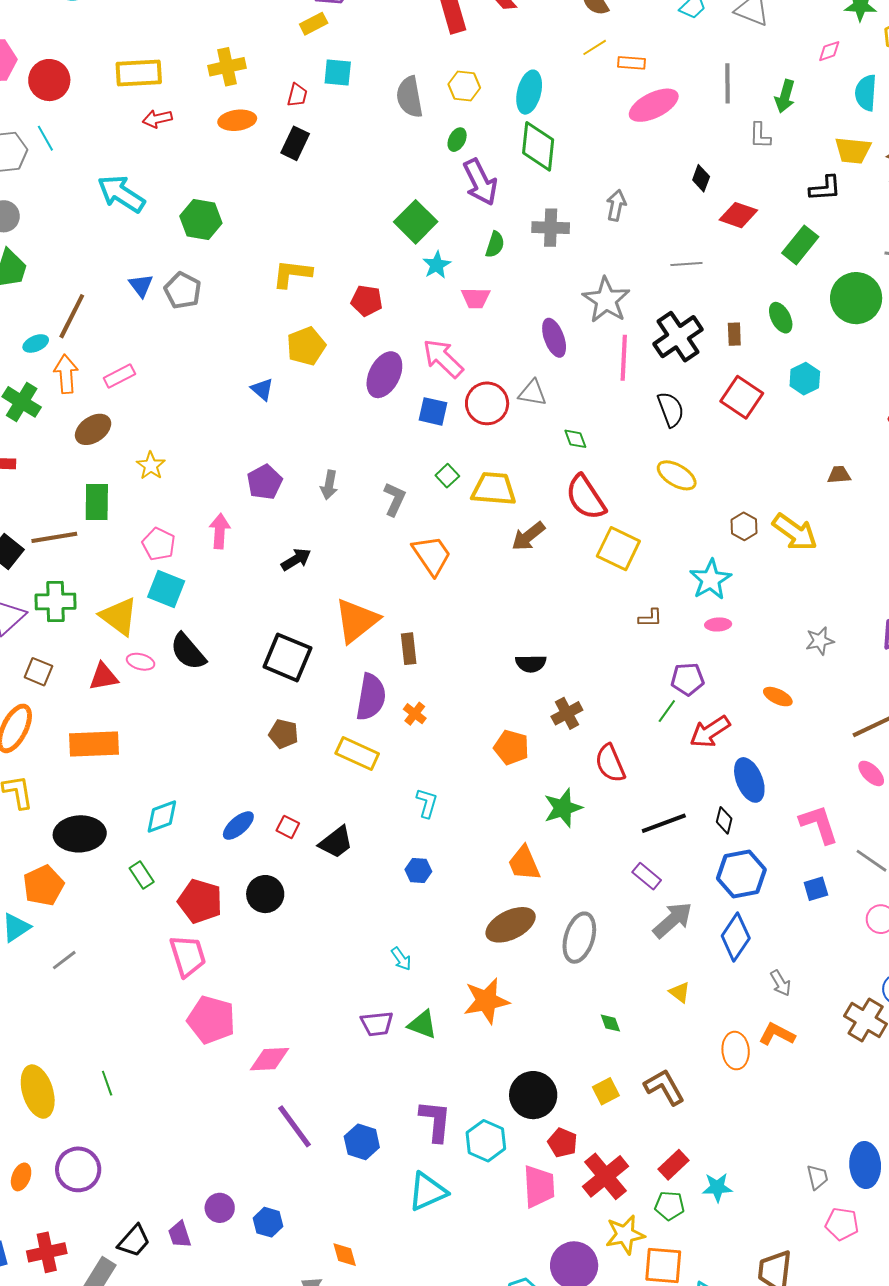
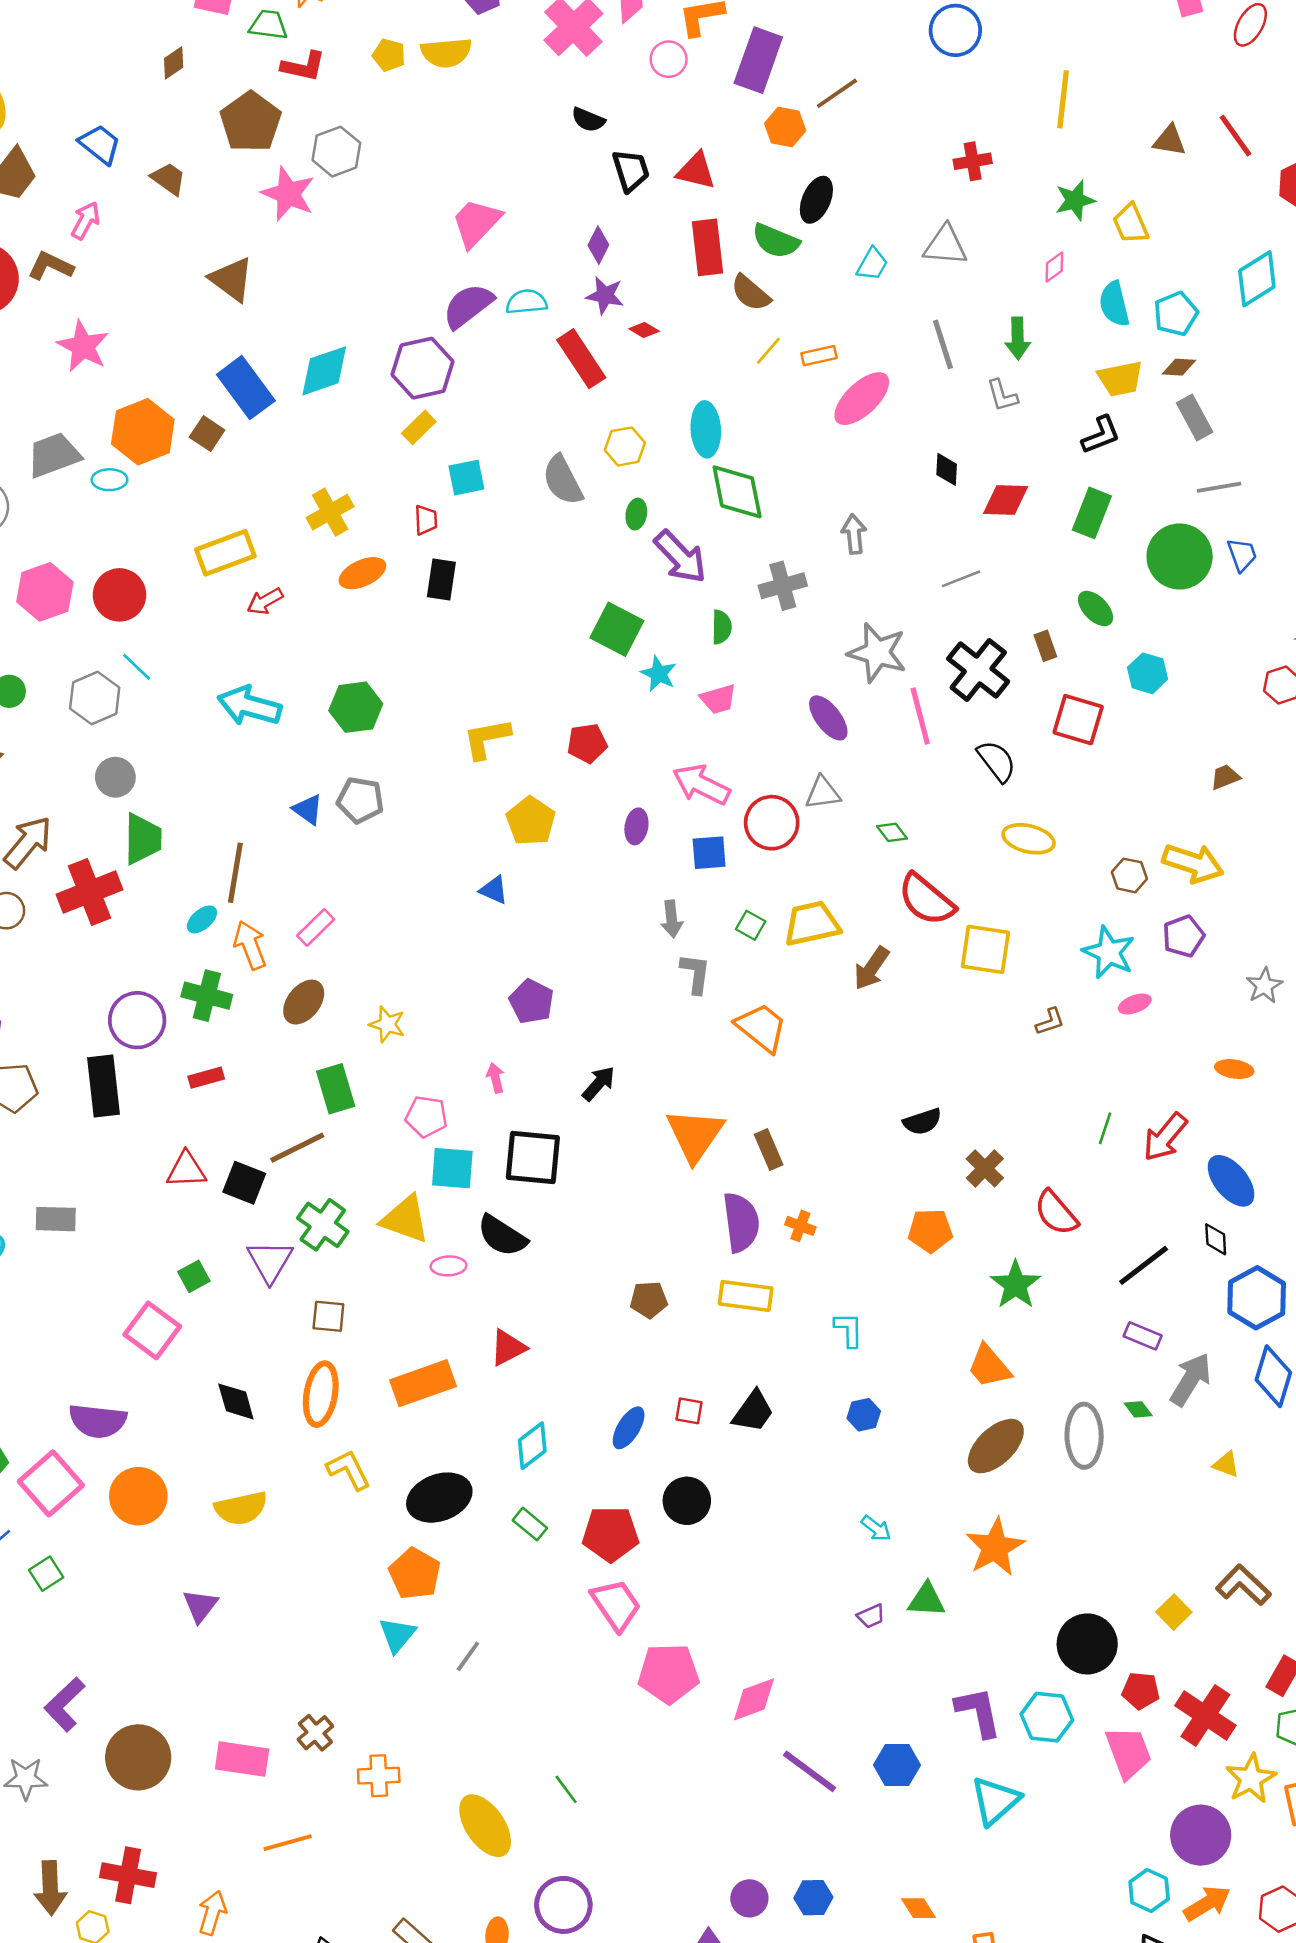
purple ellipse: (384, 375) -> (636, 826), size x0.6
gray arrow: (329, 485) -> (672, 919), moved
pink arrow: (220, 531) -> (495, 1078), size x0.7
green cross: (55, 602) -> (323, 1225), turned -36
black square: (287, 657) -> (533, 1158), moved
red triangle: (104, 677) -> (508, 1348), moved
purple pentagon: (687, 679) -> (1183, 936), moved
green diamond: (610, 1023) -> (1138, 1409), moved
purple trapezoid: (377, 1024) -> (871, 1616), size x0.7

